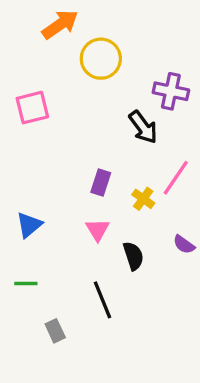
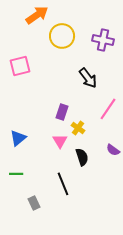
purple cross: (171, 91) -> (103, 40), moved
yellow cross: (143, 199) -> (78, 128), moved

